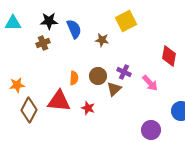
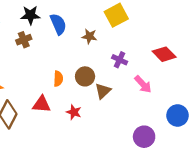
red diamond: (169, 56) -> (164, 54), turned -55
purple cross: (124, 72) -> (120, 60), moved
red triangle: (59, 101) -> (42, 104), size x0.7

